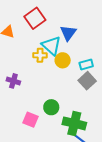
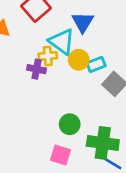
cyan rectangle: (86, 64) -> (96, 64), moved
purple cross: (13, 81) -> (37, 69), moved
pink square: (30, 120) -> (61, 155), moved

